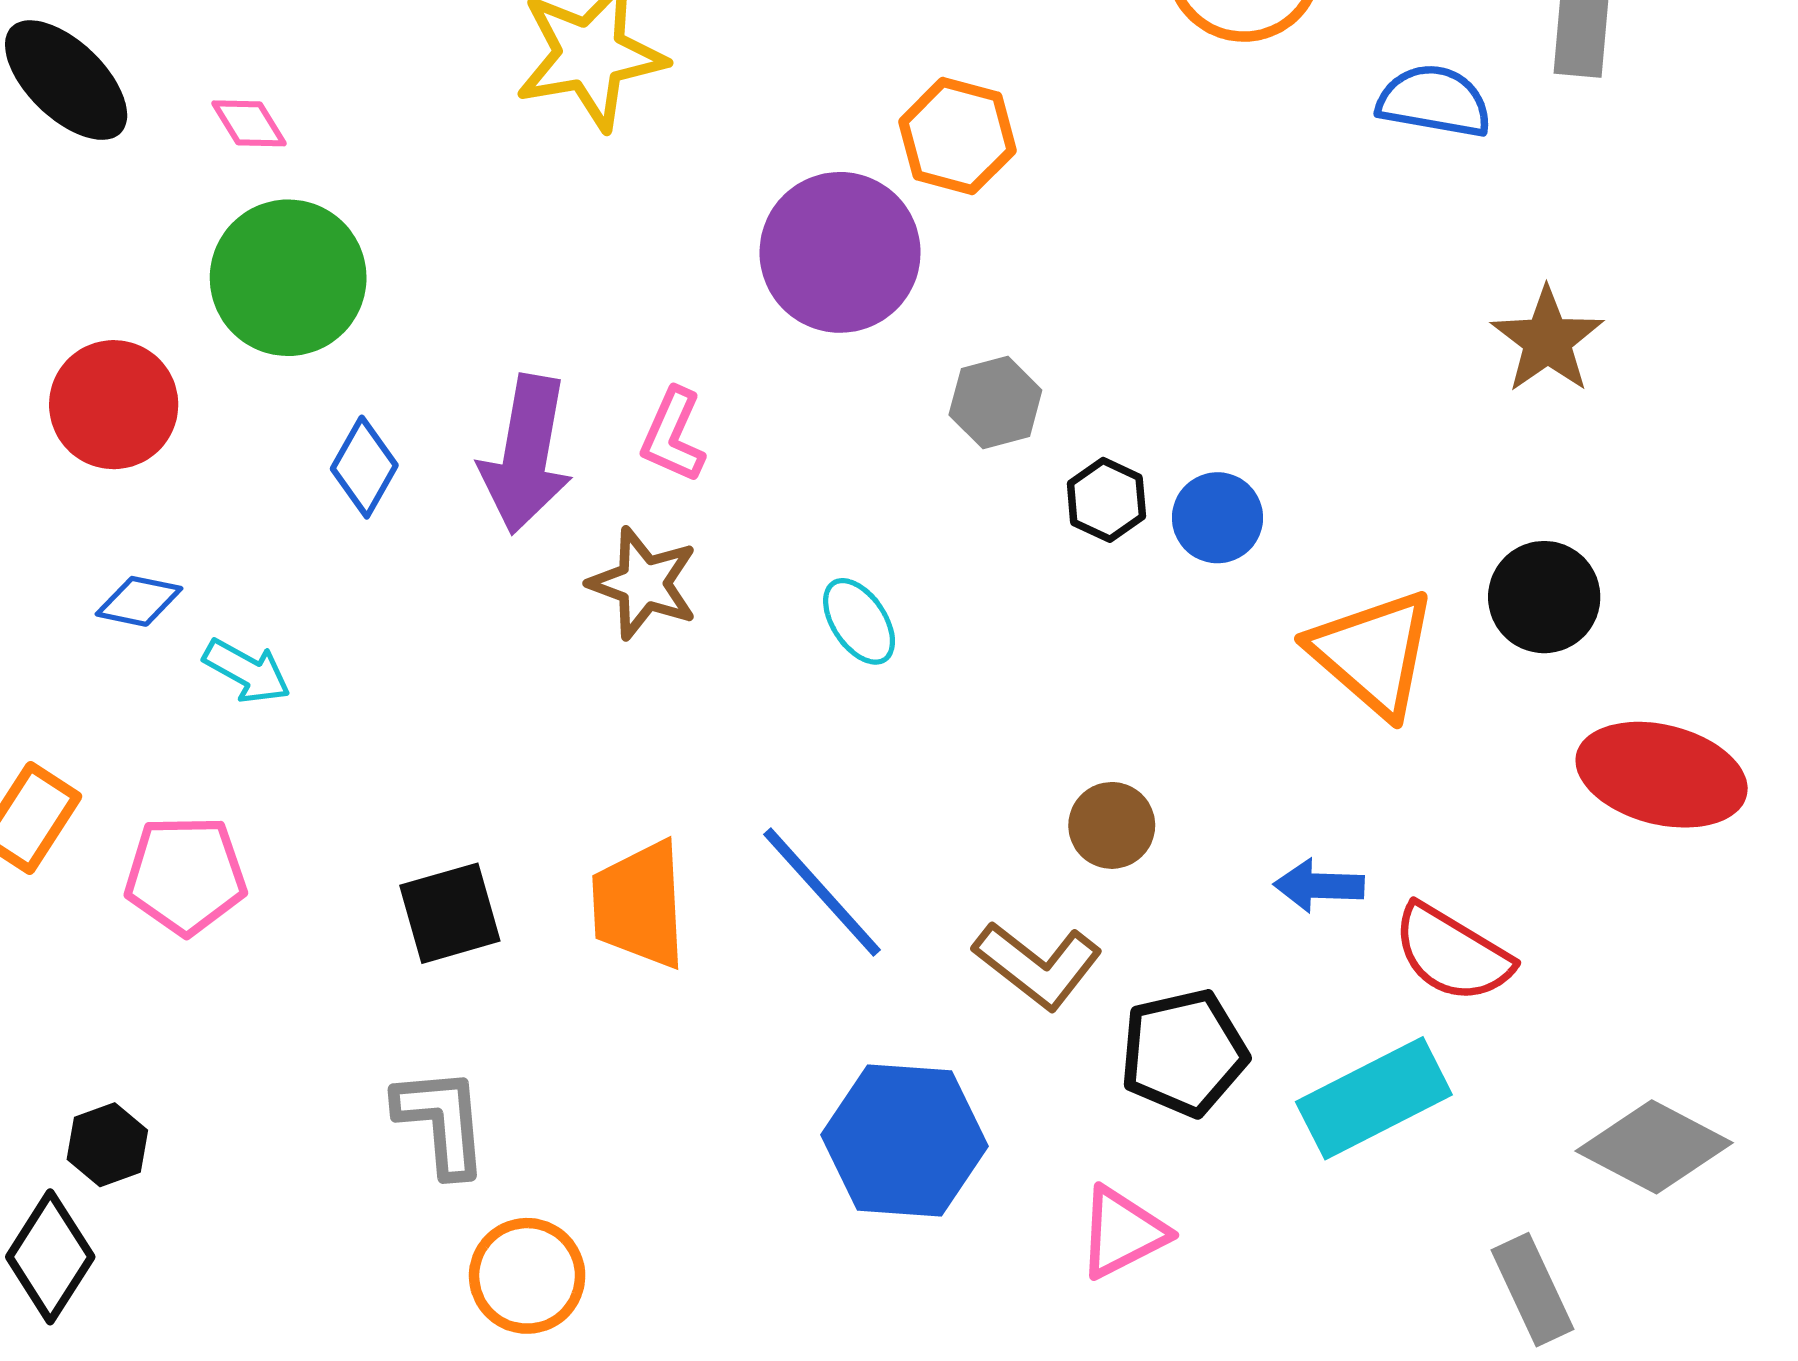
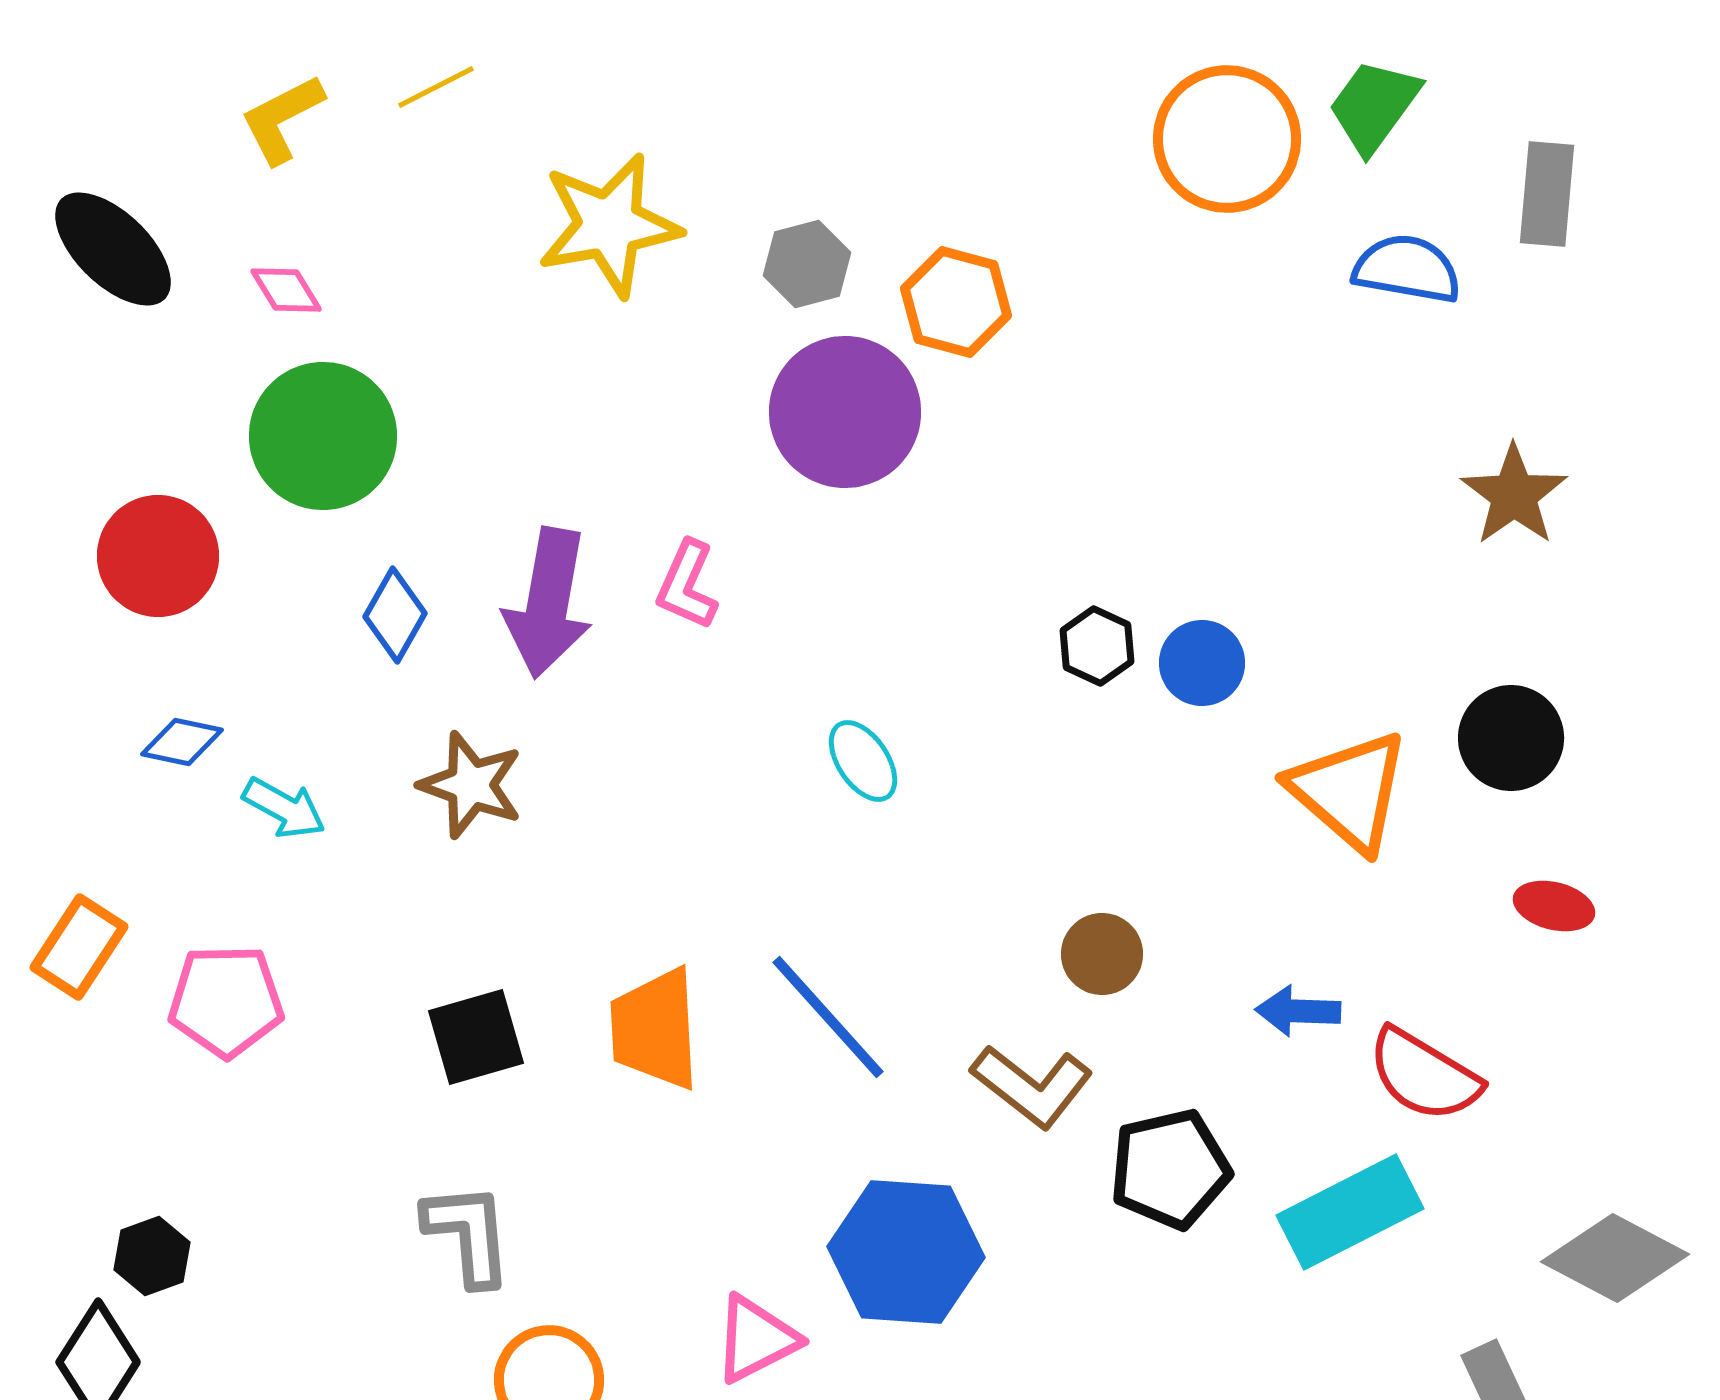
gray hexagon: (995, 403) -> (807, 264), moved
brown star: (643, 583) -> (471, 785), moved
red ellipse: (1662, 775) -> (1554, 906), moved, size x0.5
pink triangle: (1122, 1232) -> (756, 1339), moved

